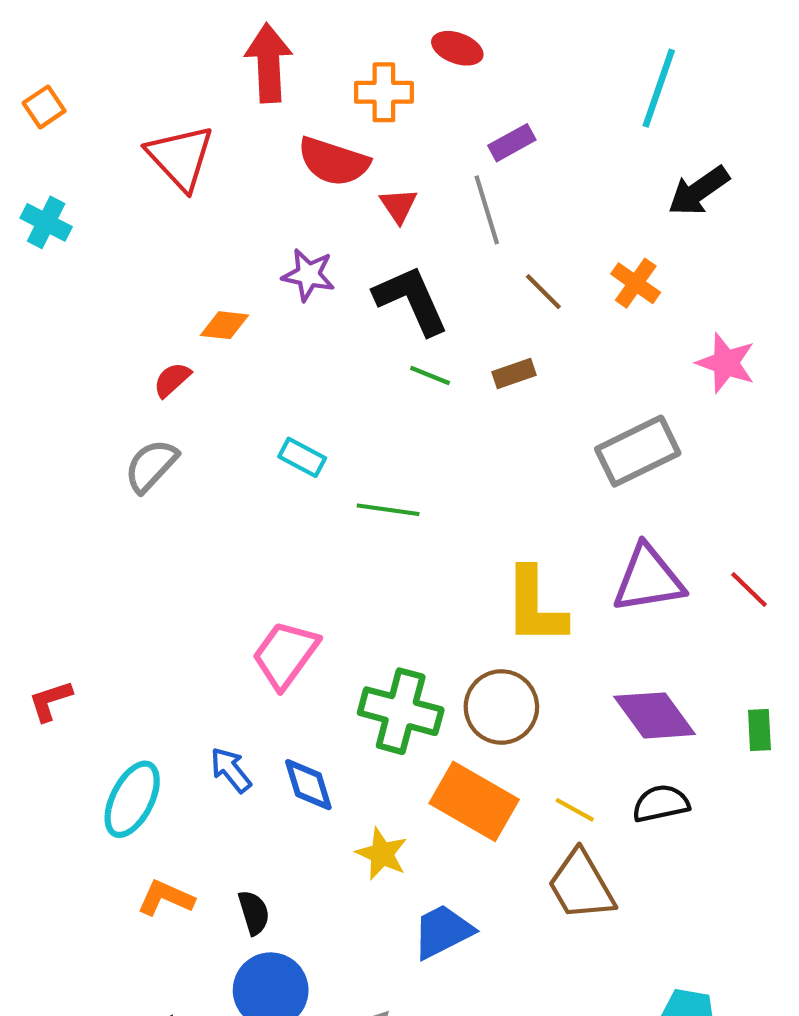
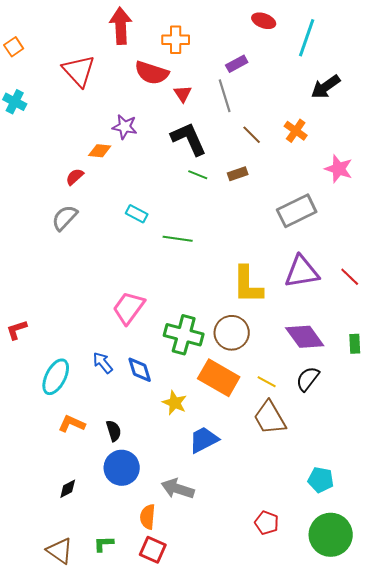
red ellipse: (457, 48) -> (264, 21), moved
purple star: (308, 275) -> (125, 127), moved
black semicircle: (661, 803) -> (308, 379), turned -40

